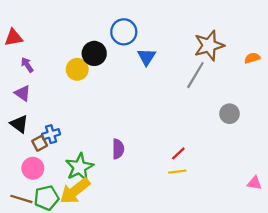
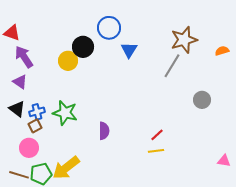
red triangle: (13, 38) -> (12, 33), turned 30
purple arrow: (27, 65) -> (24, 57), size x1.6
blue cross: (51, 134) -> (37, 112), moved
green star: (79, 167) -> (65, 113), moved, turned -30

